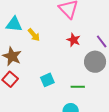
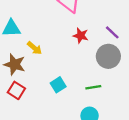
yellow arrow: (34, 35) -> (35, 48), moved

